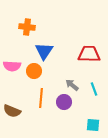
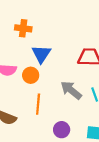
gray arrow: (72, 85) -> (71, 90), size x1.5
purple circle: (64, 102) -> (62, 130), moved

